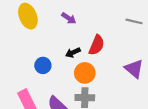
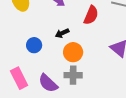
red semicircle: (97, 45) -> (91, 15), moved

